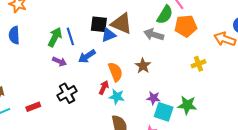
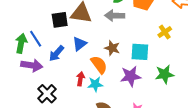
blue triangle: (109, 35) -> (80, 44), moved
purple arrow: (59, 61) -> (32, 65), size x1.5
orange semicircle: (115, 72) -> (99, 65), moved
purple star: (153, 98) -> (131, 76), size x1.5
cyan square: (164, 112) -> (140, 52), moved

